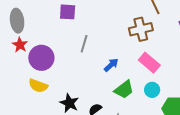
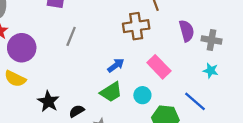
pink rectangle: (149, 63) -> (159, 67), moved
blue arrow: (111, 65) -> (116, 65), moved

